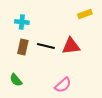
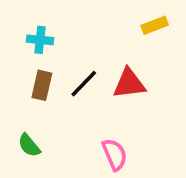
black line: (46, 46) -> (84, 84), turned -60
pink semicircle: (63, 85) -> (115, 154), turned -72

